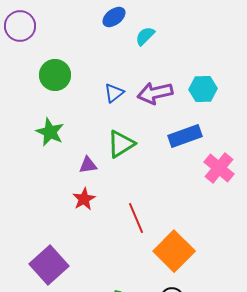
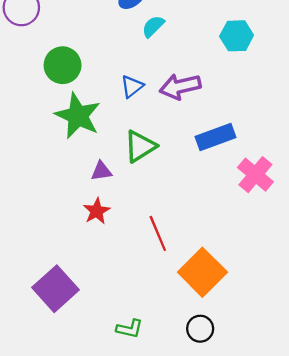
cyan semicircle: (145, 36) -> (153, 26), moved
cyan hexagon: (203, 89) -> (237, 36), moved
green star: (50, 132) -> (78, 116), moved, size x1.4

